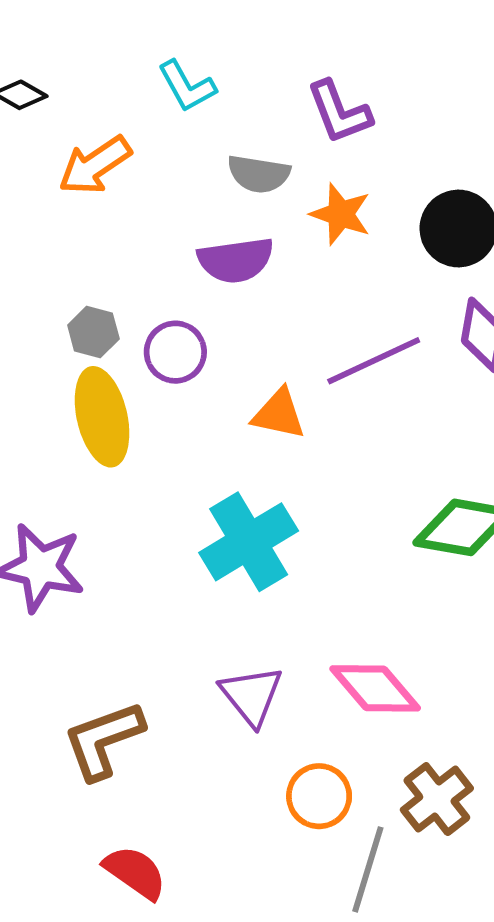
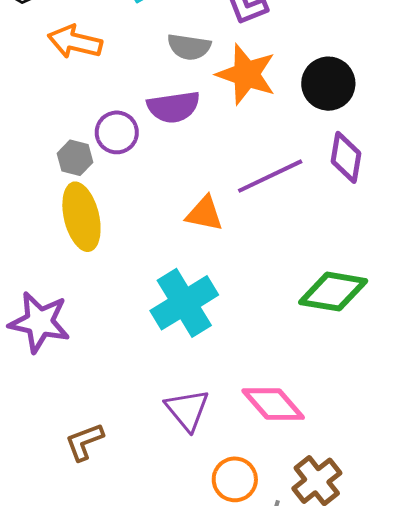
orange arrow: (95, 165) -> (75, 42), turned 48
orange star: (341, 214) -> (246, 74), size x1.4
purple circle: (175, 352) -> (117, 132), moved
brown L-shape: (103, 740) -> (84, 442), size x0.7

